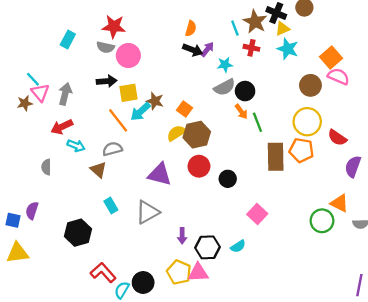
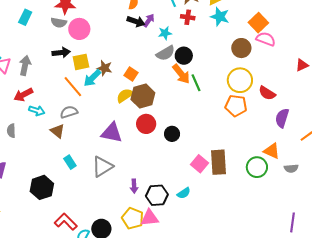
orange arrow: (241, 112) -> (181, 74), size x1.5
brown rectangle: (276, 157) -> (218, 162), moved

